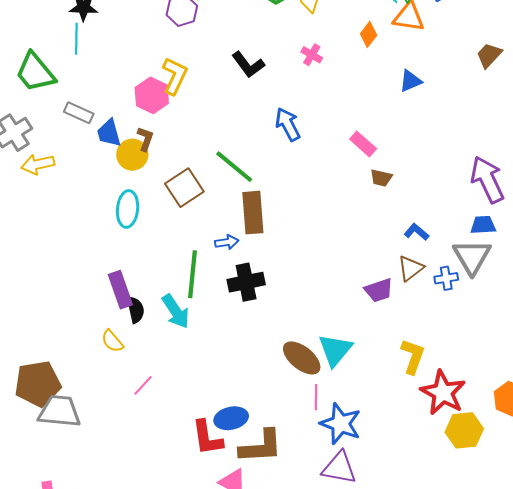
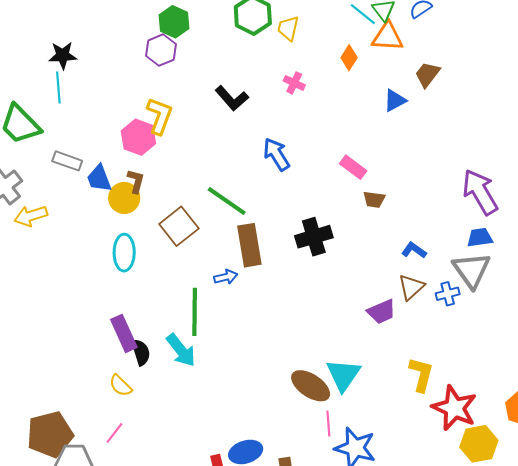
brown trapezoid: (489, 55) -> (427, 74), moved
black cross: (246, 282) -> (314, 237), moved
pink line: (143, 385) -> (114, 433), moved

